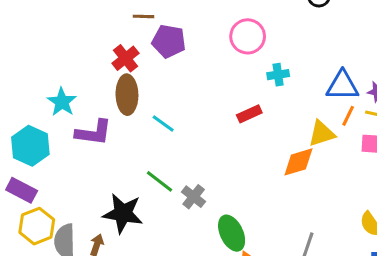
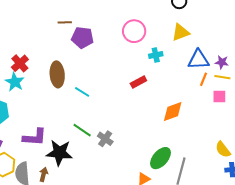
red cross: (125, 58) -> (20, 63), moved
purple L-shape: (94, 133) -> (35, 137), moved
yellow triangle: (322, 134) -> (180, 32), moved
green ellipse: (232, 233) -> (160, 158), moved, turned 70

